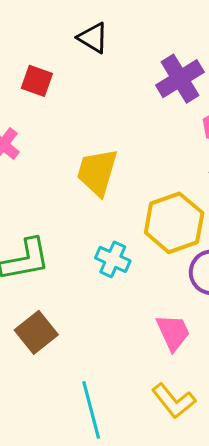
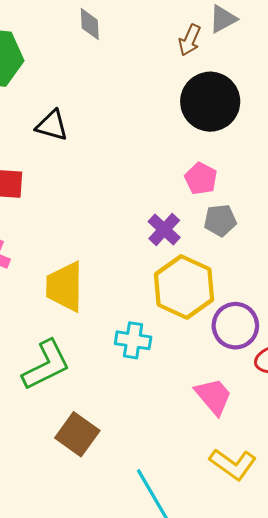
purple cross: (180, 79) -> (164, 230), moved, size x0.7
yellow trapezoid: (97, 172) -> (65, 287), moved

